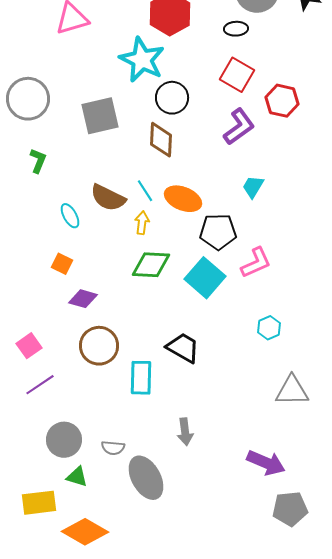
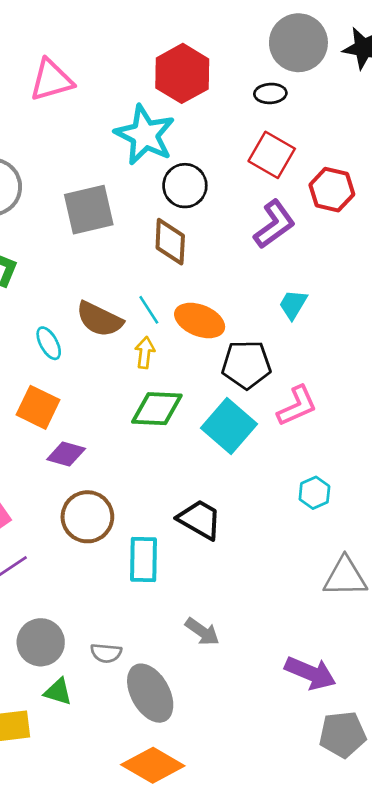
orange square: (62, 264) -> (38, 407), size x1.5
gray arrow: (185, 432) -> (202, 632), turned -48
orange diamond: (85, 532) -> (153, 765), moved

